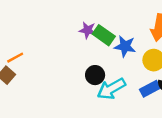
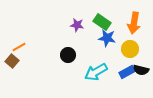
green rectangle: (104, 35) -> (102, 22), moved
black circle: (95, 75) -> (68, 55), moved

